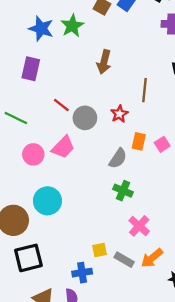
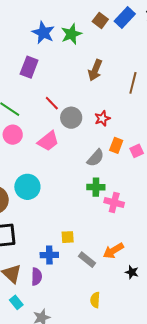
brown line: (145, 90) -> (133, 83), moved
pink circle: (33, 154) -> (13, 135), moved
green cross: (123, 191) -> (96, 187), turned -30
pink cross: (139, 226) -> (114, 203), moved, turned -36
gray rectangle: (124, 260) -> (87, 260), moved

